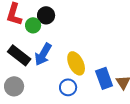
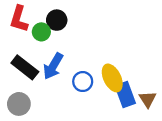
yellow ellipse: (76, 63) -> (112, 78), moved
blue circle: (68, 87) -> (83, 82), moved

